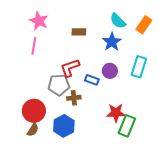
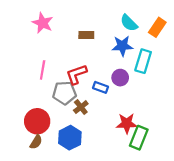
blue star: (112, 42) -> (122, 46), turned 30
pink line: (34, 46) -> (43, 70), moved
cyan rectangle: (139, 67) -> (143, 61), moved
brown cross: (74, 98) -> (81, 107), turned -32

